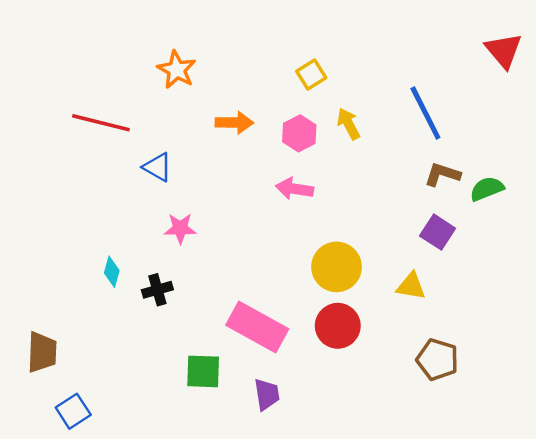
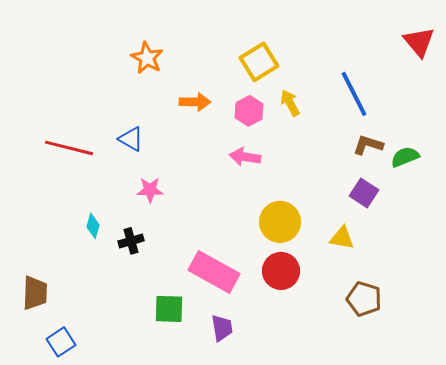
yellow square: (311, 75) -> (259, 62), size x1.5
red line: (101, 123) -> (69, 148), moved

